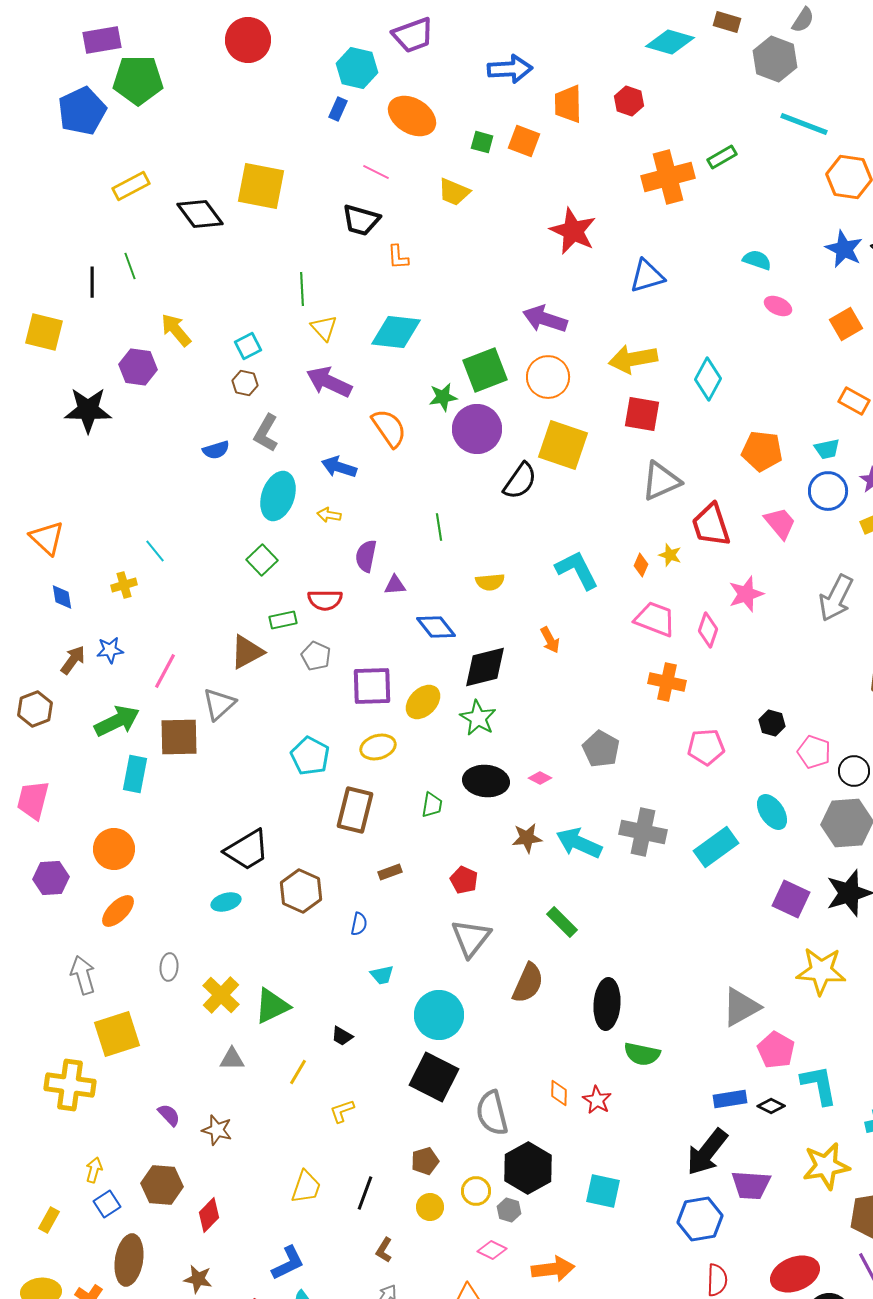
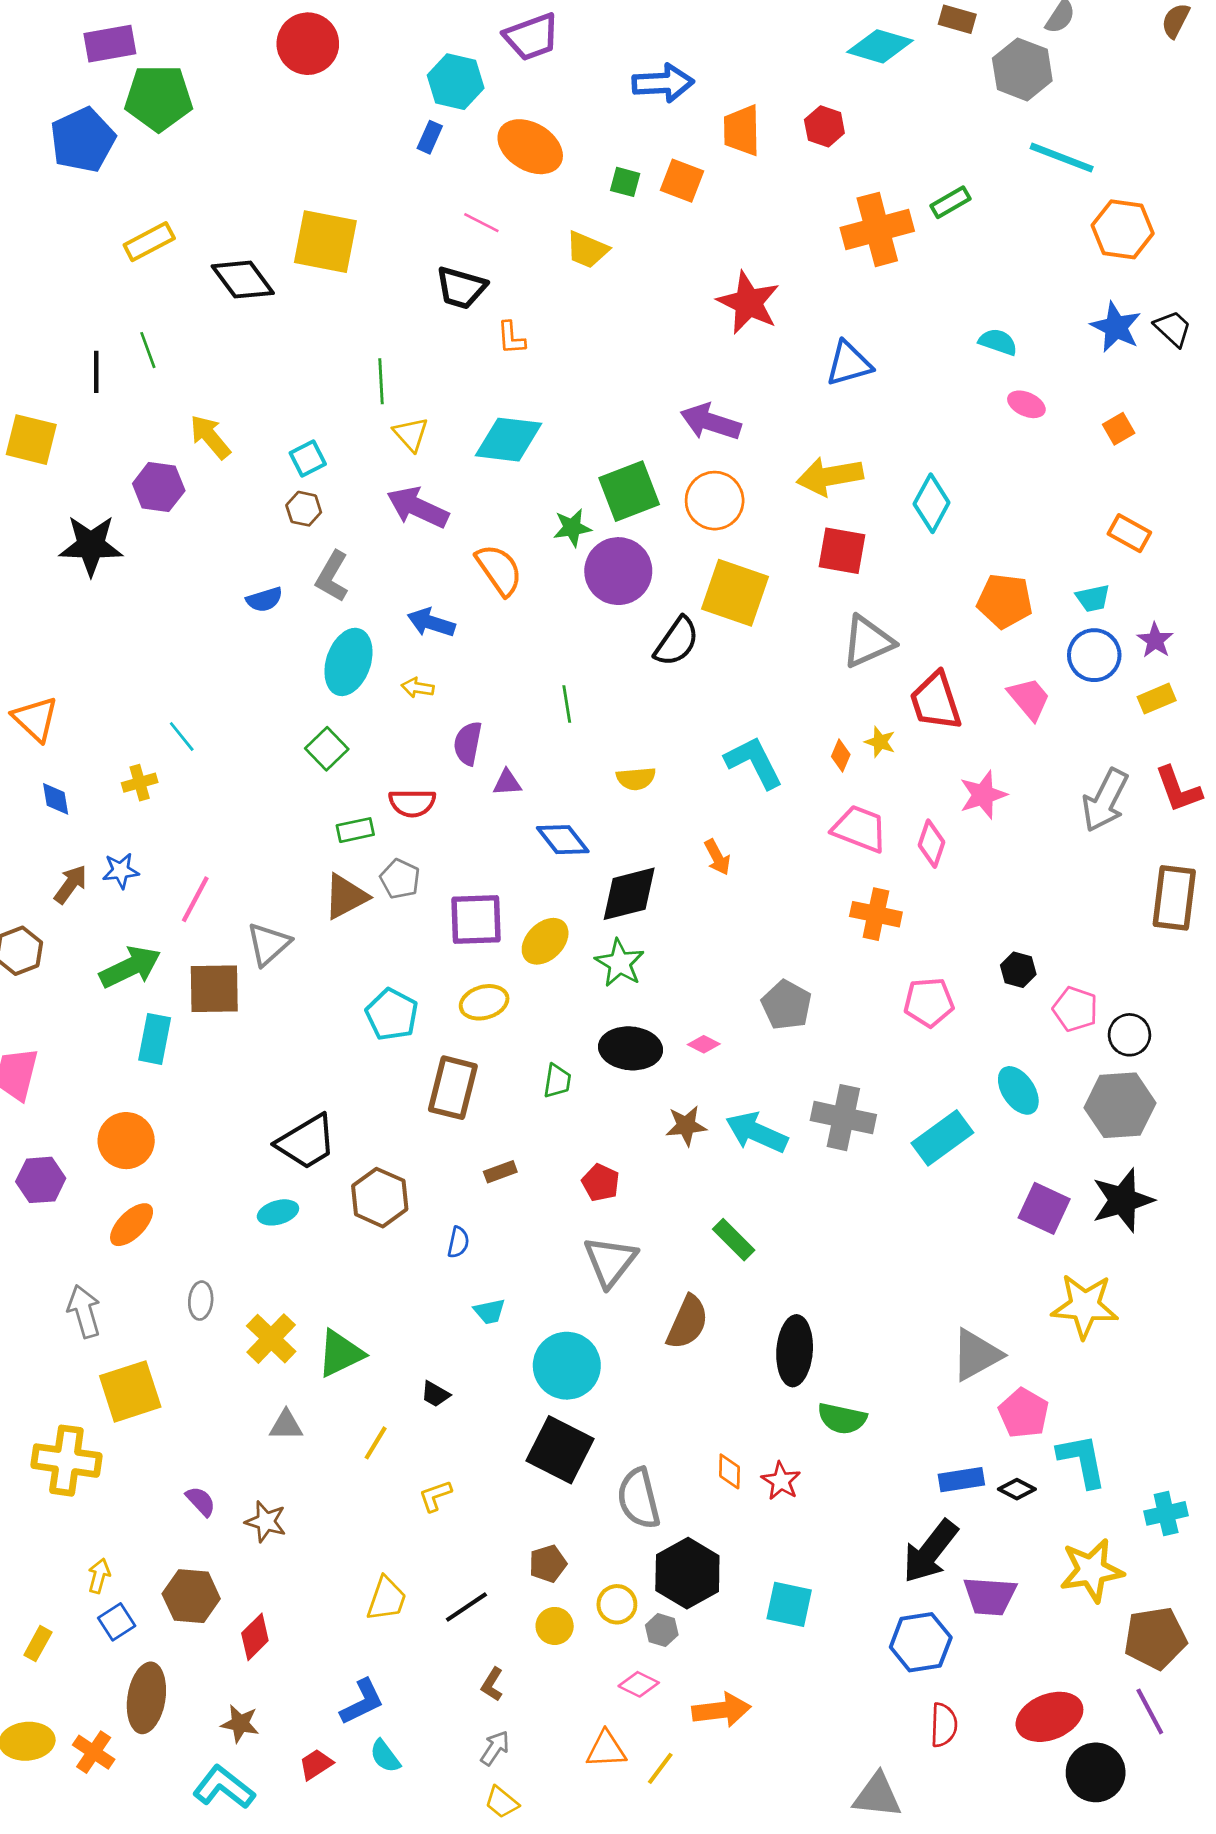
orange square: (846, 324) -> (1119, 429), size x0.7
brown triangle: (247, 652) -> (346, 897), moved
black line: (365, 1193) -> (466, 1607), turned 36

